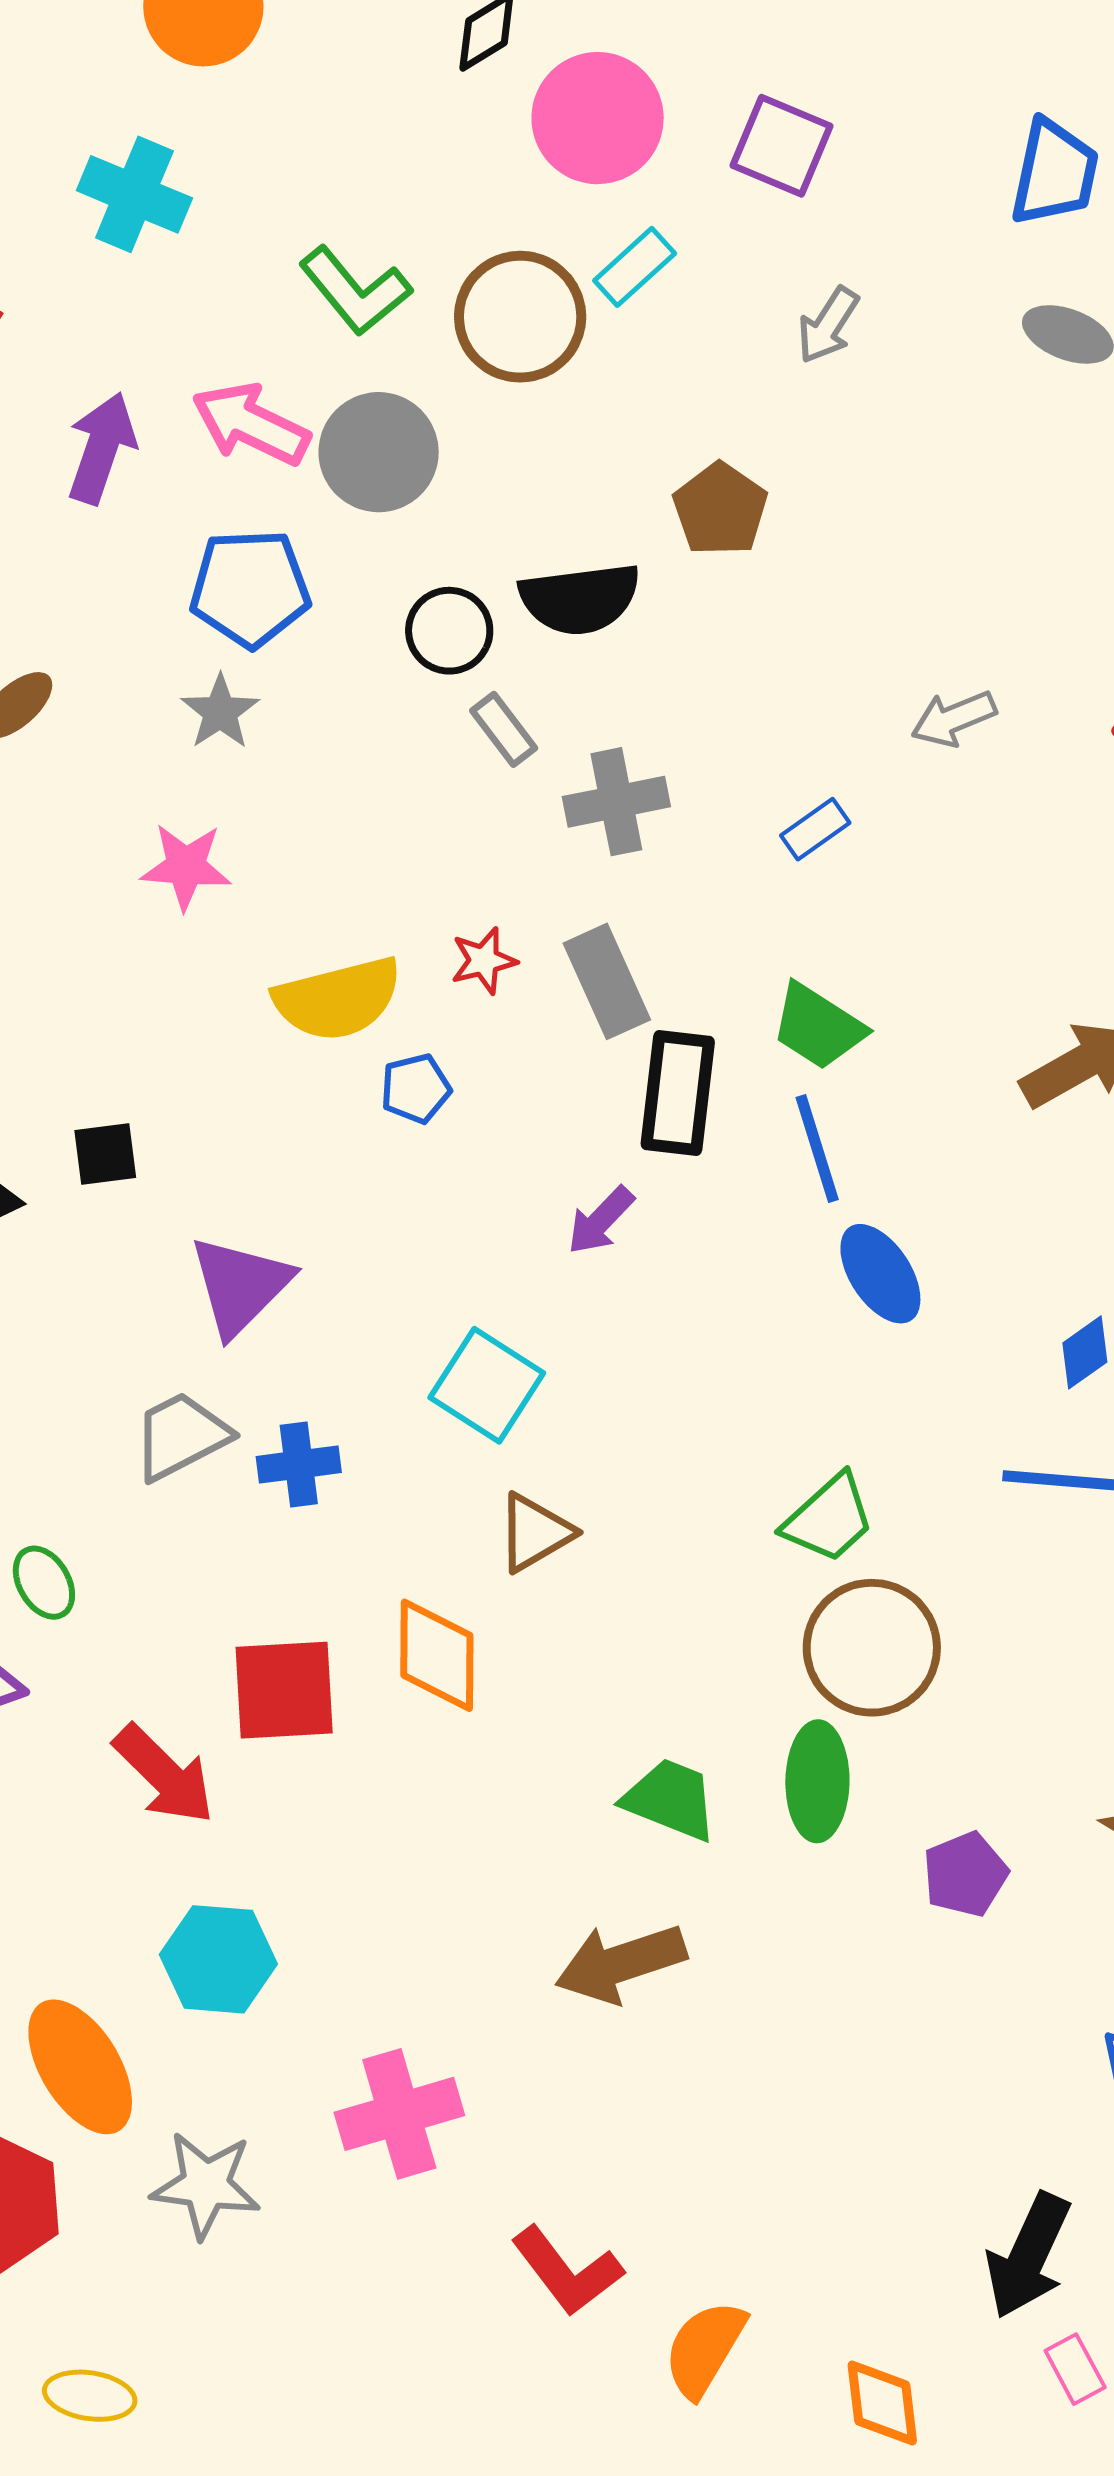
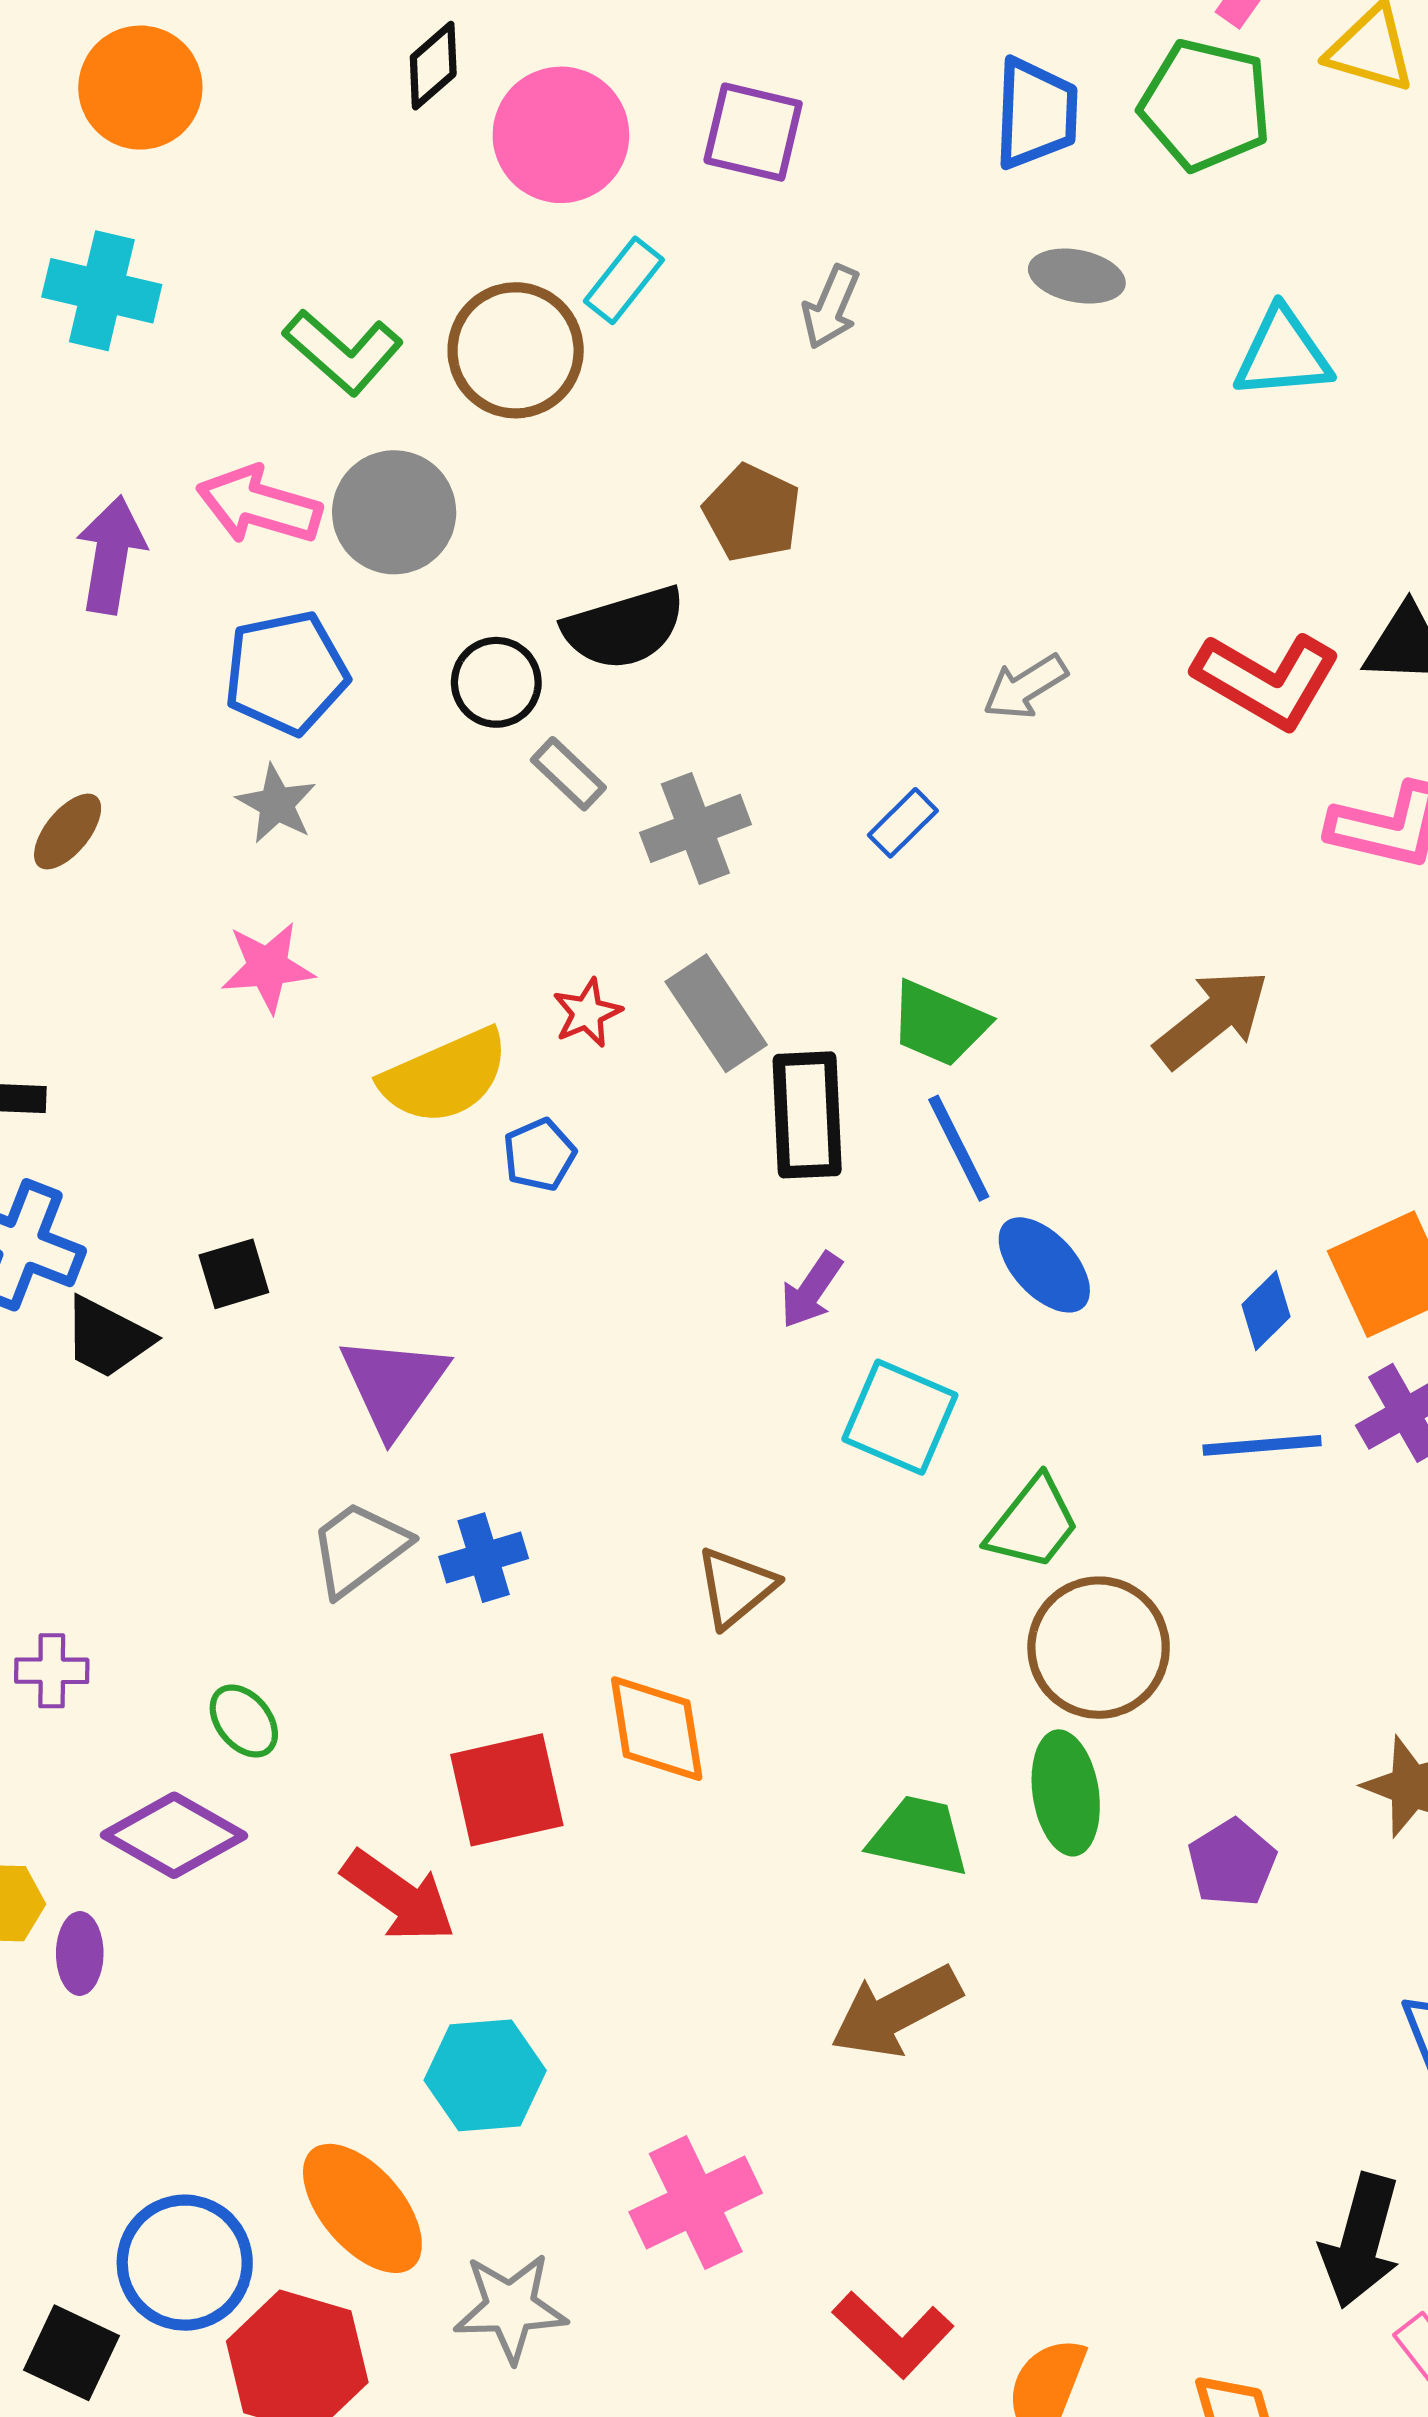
purple arrow: (601, 1220) -> (811, 1290), moved
cyan square: (487, 1385) -> (900, 1417), moved

